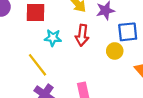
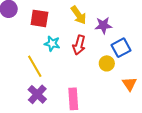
blue square: (128, 32) -> (121, 48), turned -30

